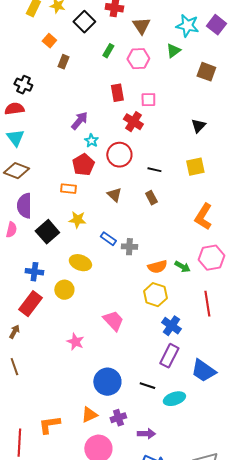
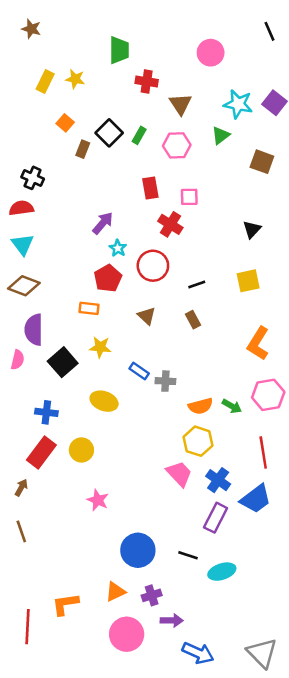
black square: (84, 22) -> (109, 133), moved
black line: (154, 170) -> (197, 285), turned -32
yellow circle: (64, 290) -> (81, 450), moved
pink trapezoid: (113, 321) -> (179, 474), moved
blue trapezoid: (203, 371) -> (256, 499), moved, turned -72
purple arrow: (146, 434) -> (172, 620), moved

